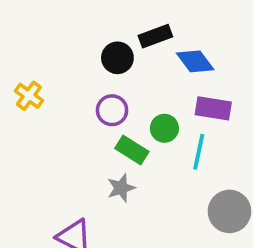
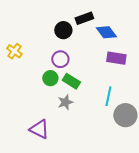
green circle: (164, 128) -> (50, 78), moved
cyan line: (199, 152) -> (108, 96), moved

